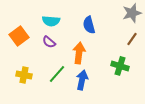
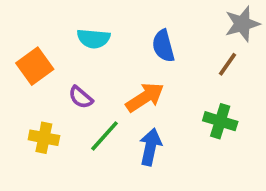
brown line: (132, 39) -> (228, 64), moved
purple semicircle: (49, 42) -> (81, 97), moved
orange arrow: (79, 53) -> (145, 97), turned 50

